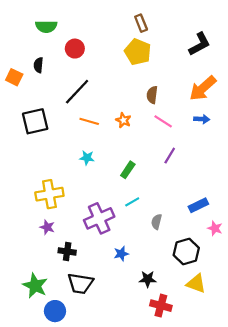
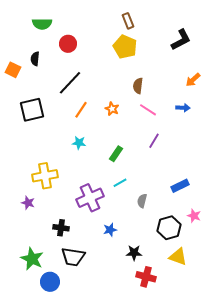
orange arrow: (203, 88) -> (193, 80), moved, size x0.6
orange line: (89, 121) -> (81, 110), turned -72
purple star: (47, 227) -> (28, 203), moved
pink star: (215, 228) -> (194, 216), moved

